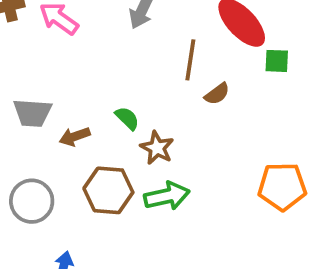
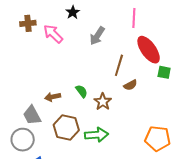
gray trapezoid: (32, 113) -> (32, 115), moved, turned 50
brown star: (157, 148) -> (103, 102), moved
gray circle: (32, 201) -> (23, 140), moved

